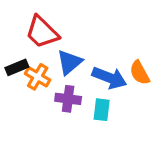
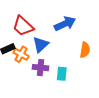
orange semicircle: (140, 73) -> (85, 50), turned -140
blue arrow: (109, 78) -> (65, 24), moved, turned -45

